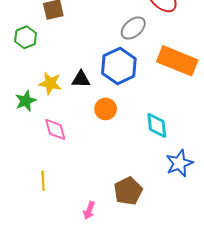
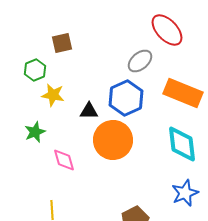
yellow star: (50, 83) -> (53, 95), moved
orange circle: (106, 109) -> (113, 140), size x1.8
cyan diamond: (157, 125) -> (182, 144), moved, size x1.4

